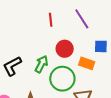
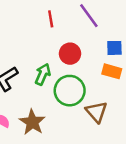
orange rectangle: (87, 63) -> (112, 71), moved

